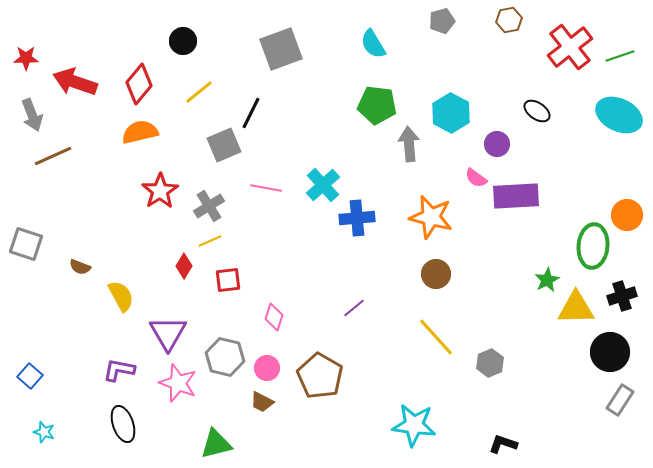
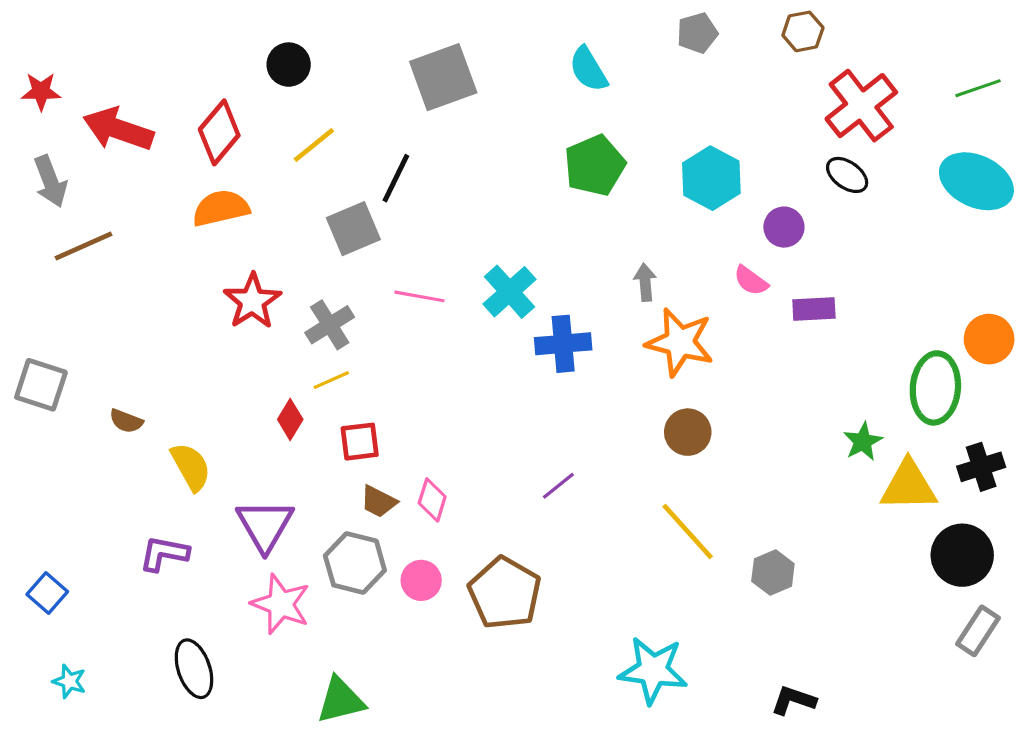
red cross: (570, 47) -> (861, 106), moved
green pentagon: (377, 105) -> (595, 166), turned -30
gray arrow: (409, 144) -> (645, 282), moved, size x0.7
purple rectangle: (516, 196) -> (814, 309), size x0.6
purple L-shape: (119, 370) -> (164, 554), moved
brown trapezoid: (262, 402) -> (379, 502), moved

